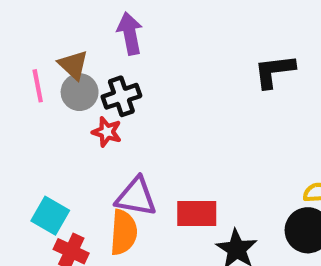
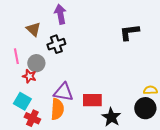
pink line: (38, 86) -> (16, 56), moved
gray circle: (80, 92) -> (36, 63), moved
red star: (107, 132) -> (29, 76), moved

